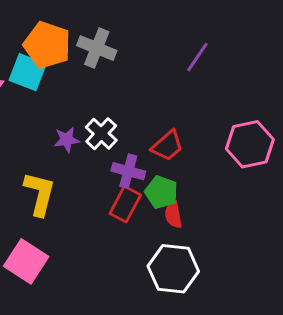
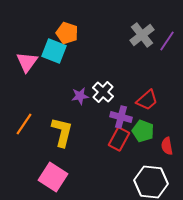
orange pentagon: (47, 45) -> (67, 33), size x0.7
gray cross: (97, 48) -> (142, 35), moved, turned 30
red semicircle: (173, 215) -> (167, 146), moved

